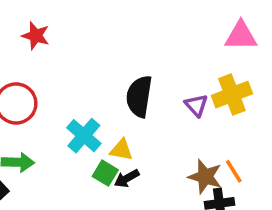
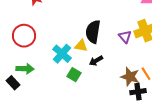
yellow triangle: (121, 150) -> (81, 46), moved
black arrow: (127, 178) -> (96, 61), moved

